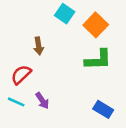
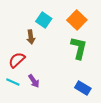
cyan square: (65, 14) -> (44, 20), moved
green L-shape: (98, 60) -> (79, 48), turned -75

